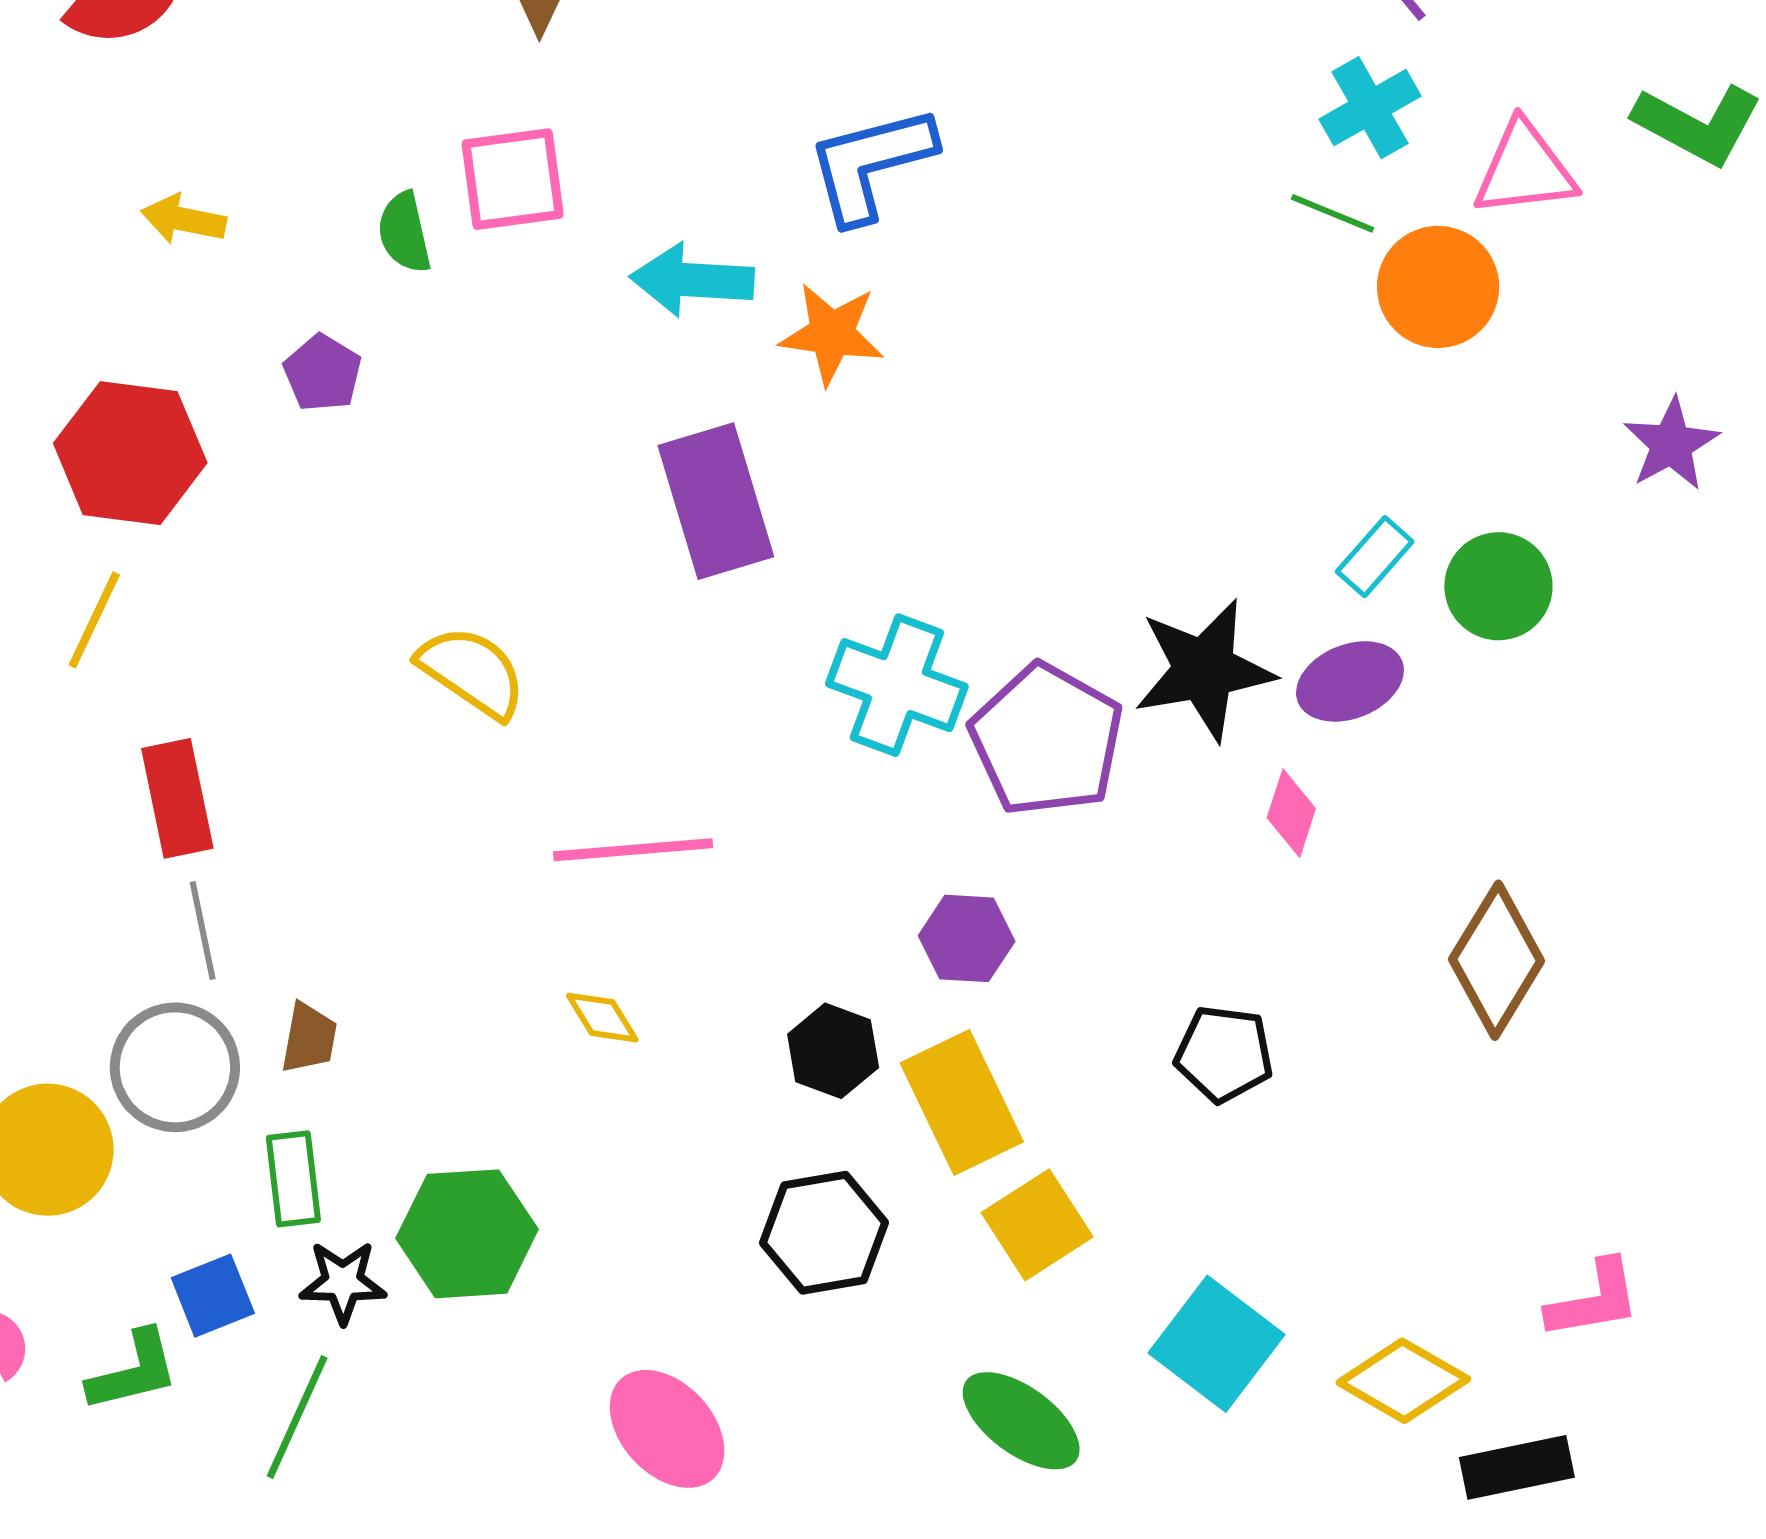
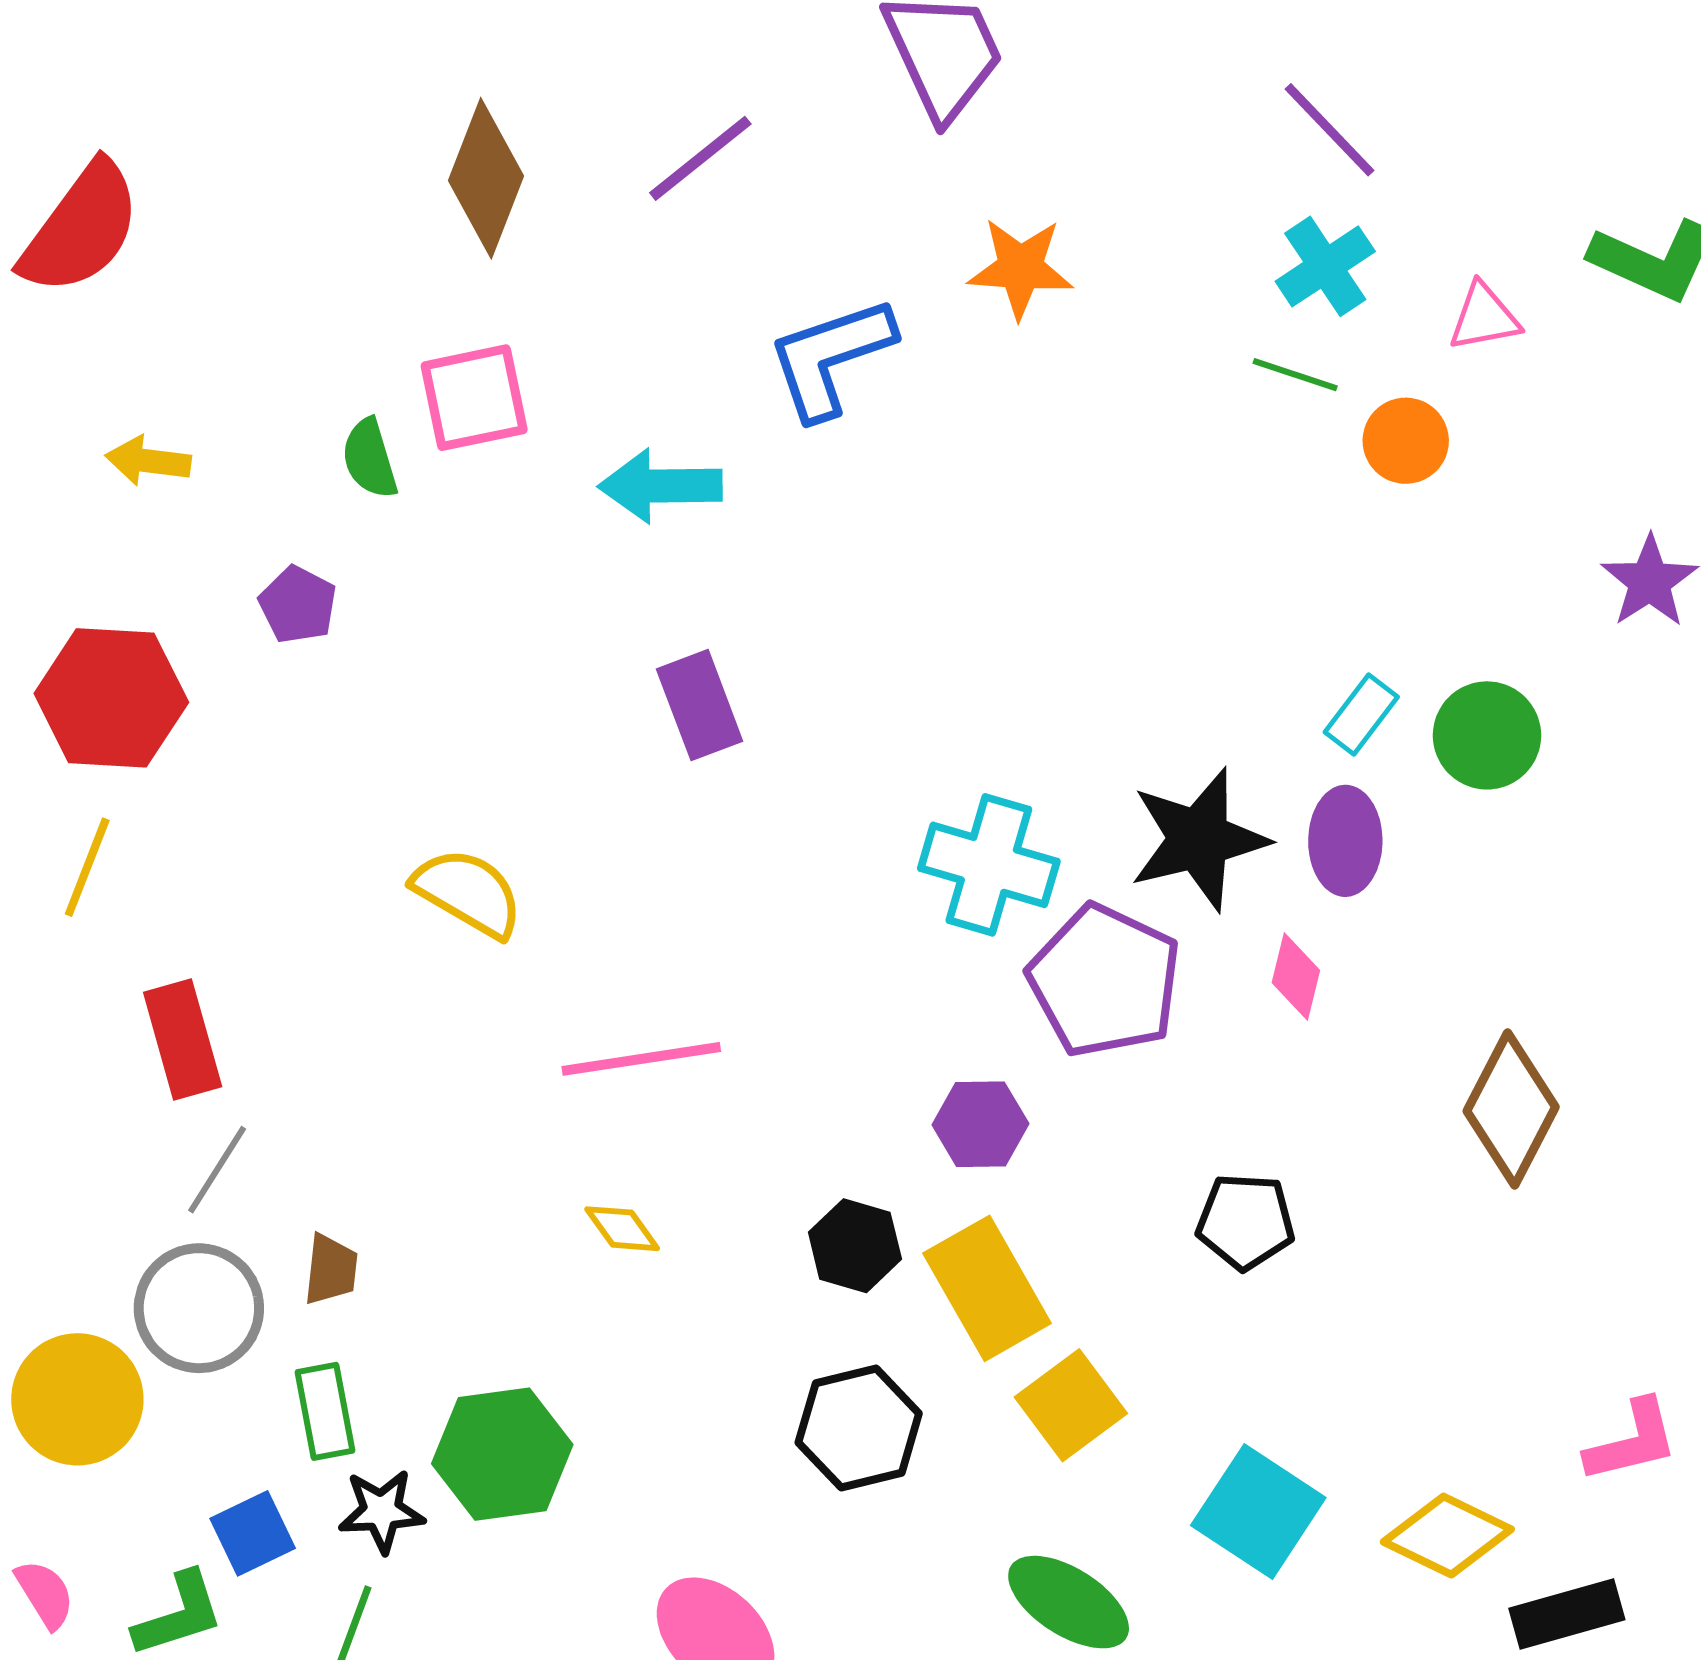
pink triangle: (1525, 169) -> (1484, 317), size x0.7
orange circle: (1438, 287) -> (1406, 441), size x0.7
orange star: (832, 334) -> (1020, 268), moved
purple rectangle: (716, 501) -> (700, 705), size x0.7
purple ellipse: (1350, 681) -> (1345, 841), turned -64
cyan cross: (897, 685) -> (989, 865), moved
purple pentagon: (1047, 740) -> (1105, 981), moved
gray line: (203, 930) -> (217, 1170), turned 48

